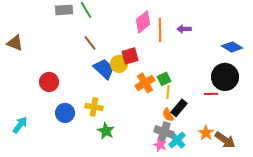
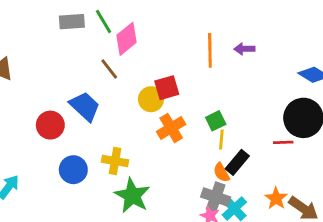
pink diamond: (143, 22) -> (127, 39), moved
blue trapezoid: (104, 69) -> (85, 106), moved
orange cross: (145, 83) -> (171, 128), moved
green star: (106, 131) -> (132, 196), size x1.4

